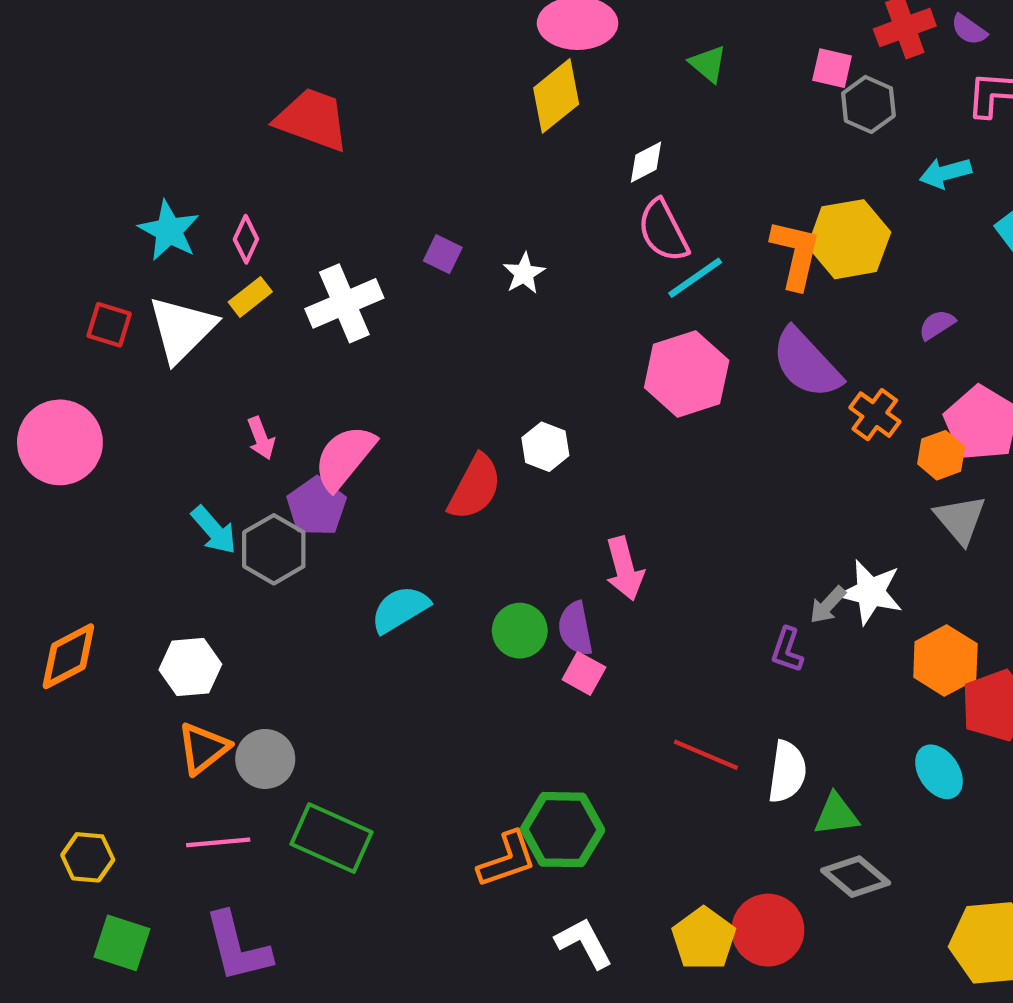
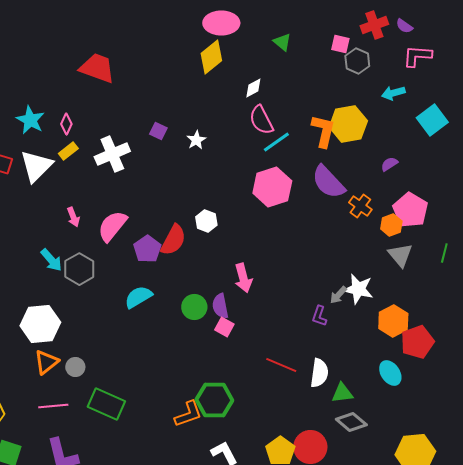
purple pentagon: (317, 507) -> (147, 249), moved
white hexagon: (190, 667) -> (40, 324), size x1.4
gray circle: (265, 759) -> (75, 367), size x0.7

